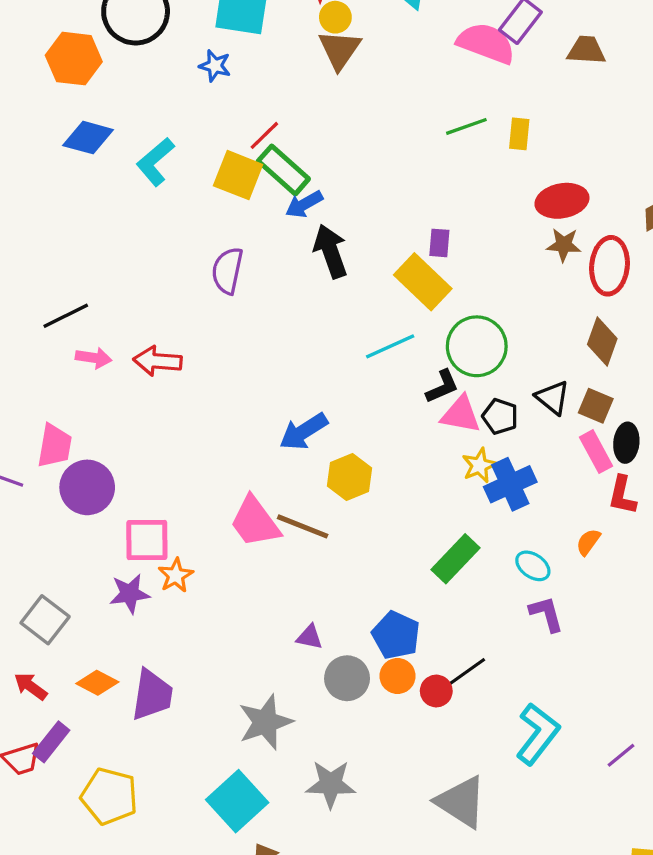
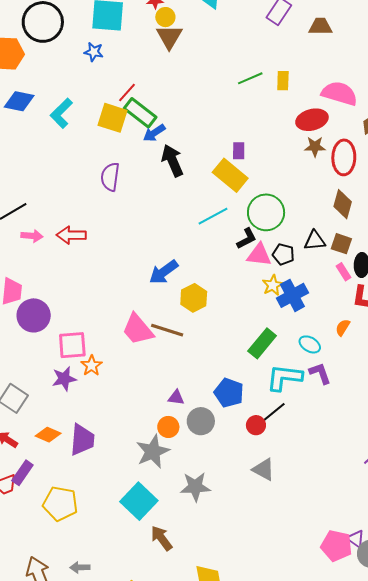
pink semicircle: (486, 43) -> (339, 93), moved
black triangle: (553, 398) -> (315, 241), turned -40
pink rectangle: (596, 452) -> (344, 272), size x0.7
orange circle: (398, 676) -> (168, 427), moved
cyan L-shape: (538, 734) -> (284, 378), moved, turned -117
gray triangle: (461, 802) -> (264, 470), moved, size x0.7

